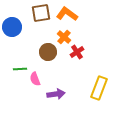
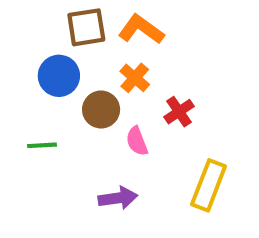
blue circle: (12, 27) -> (59, 76), moved
red cross: (77, 52) -> (179, 112), moved
pink semicircle: (35, 79) -> (137, 141), moved

